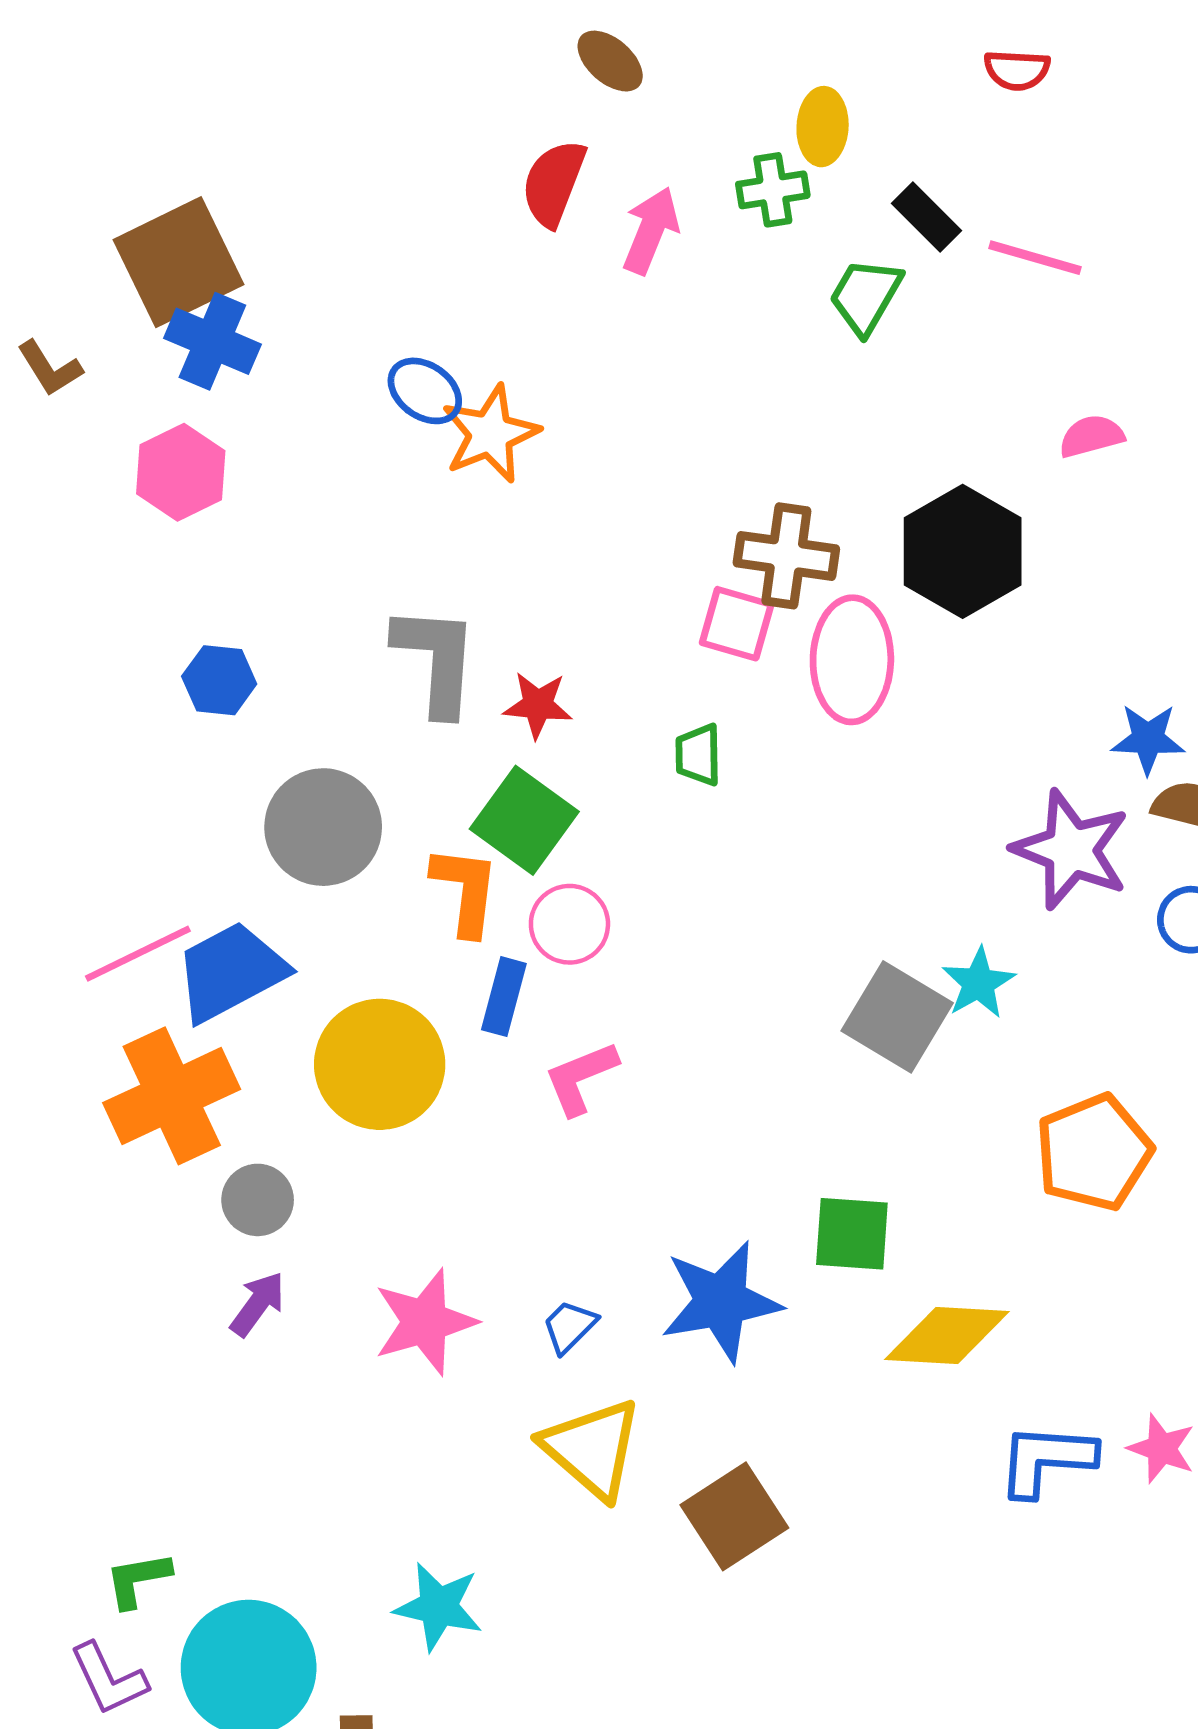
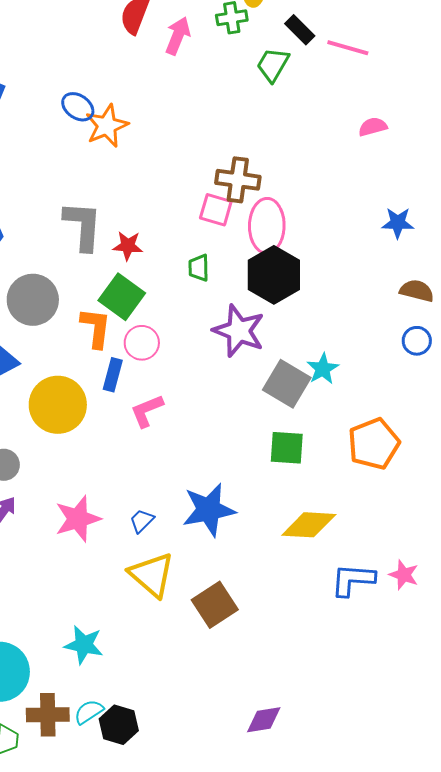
black hexagon: (963, 551) -> (274, 275), moved
blue star: (1148, 739) -> (398, 223), moved
purple star: (1071, 850) -> (239, 331), moved
green square: (852, 1234) -> (287, 448), moved

